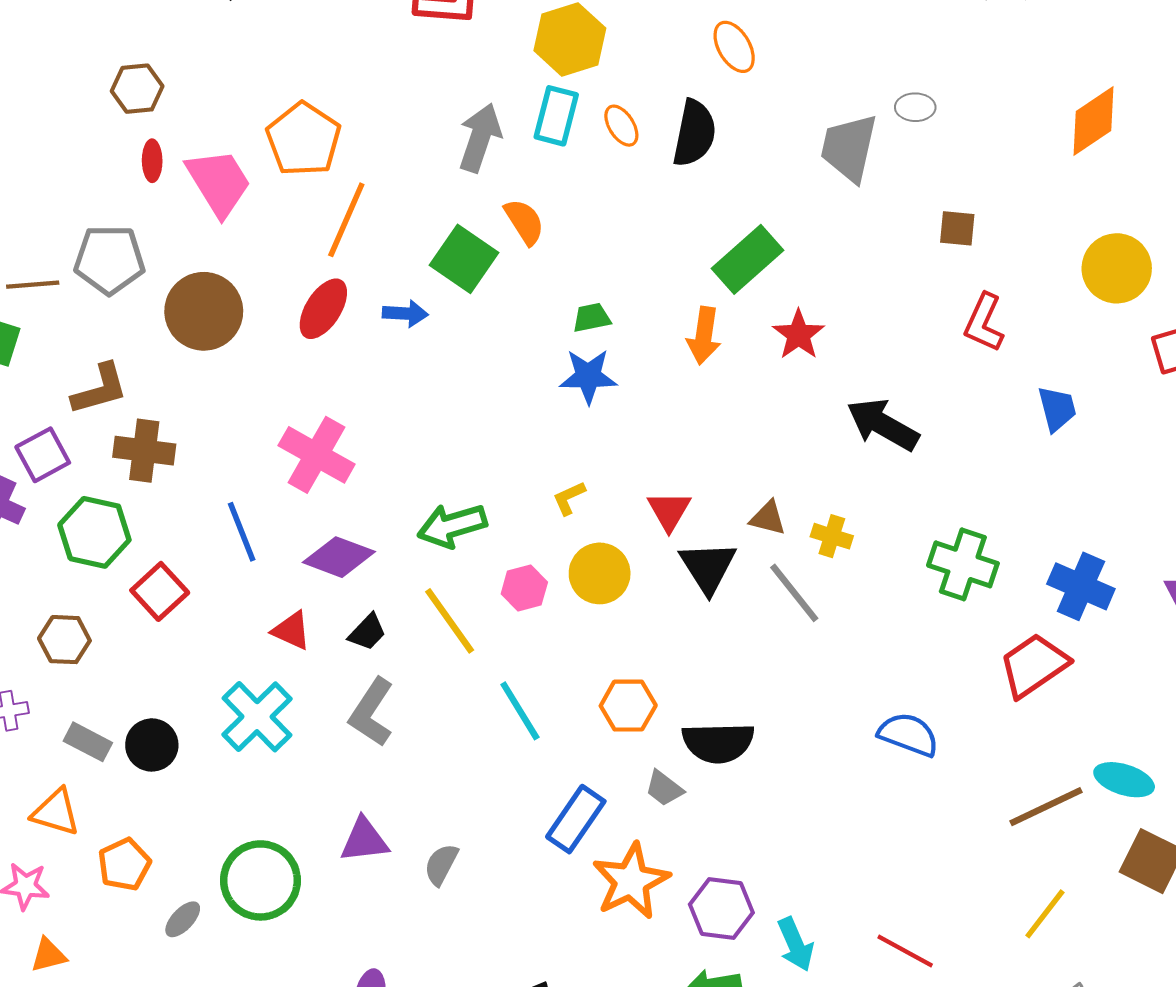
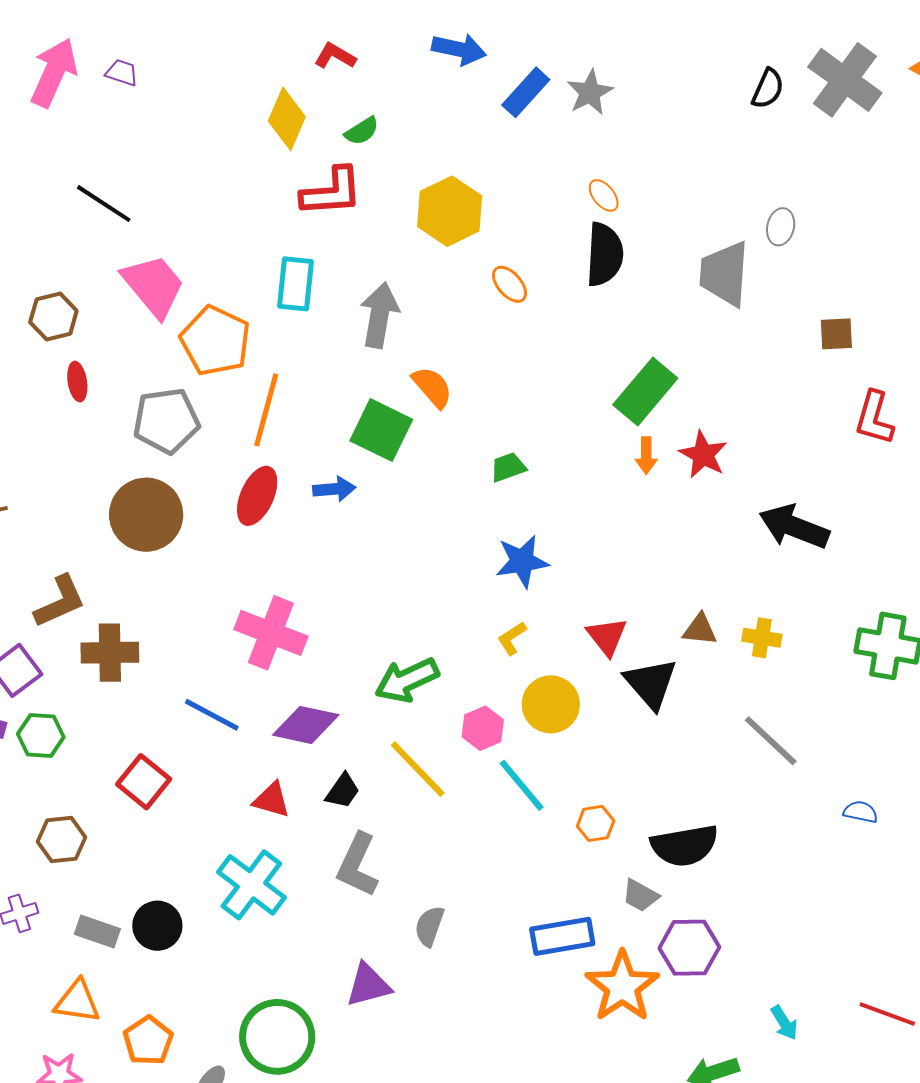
orange ellipse: (734, 47) -> (604, 195), size x0.7
gray ellipse: (915, 107) -> (781, 227), turned -69
cyan rectangle: (556, 116) -> (295, 284), moved
black semicircle: (694, 133) -> (605, 254), moved
pink trapezoid: (219, 182) -> (153, 286), moved
gray pentagon: (109, 260) -> (166, 421), moved
orange arrow: (704, 336) -> (646, 456), moved, size x0.7
blue star: (588, 376) -> (522, 561), moved
green hexagon: (94, 532) -> (41, 735), moved, size x0.7
blue line: (242, 532) -> (212, 715), turned -32
gray line: (794, 593) -> (771, 741), moved
orange hexagon: (628, 706) -> (596, 823), size x0.7
cyan line: (520, 711) -> (522, 785), moved
blue semicircle: (908, 735) -> (861, 812), size x0.6
blue rectangle: (576, 819) -> (562, 936), turned 54
gray semicircle: (441, 864) -> (429, 926), moved
purple hexagon: (721, 909) -> (689, 948), moved
cyan arrow: (795, 944) -> (784, 1023), size x0.7

